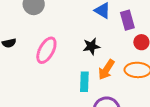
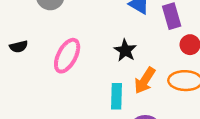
black star: (91, 46) -> (125, 50), turned -30

